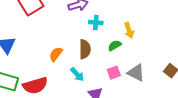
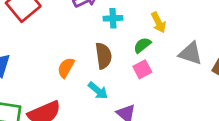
pink square: (114, 73) -> (142, 69), moved
gray triangle: (136, 73) -> (191, 53), moved

